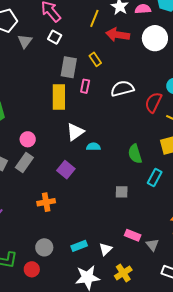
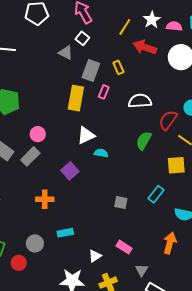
gray triangle: (25, 41) -> (66, 53), moved, turned -49
green semicircle: (135, 154) -> (144, 141), moved, turned 36
gray triangle: (152, 245) -> (142, 270), moved
cyan rectangle: (79, 246) -> (65, 233), moved

